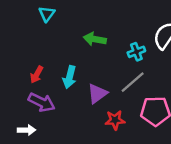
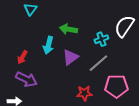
cyan arrow: (69, 77) -> (48, 45), moved
purple triangle: (97, 93) -> (70, 57), moved

